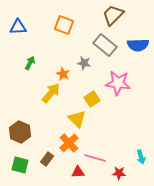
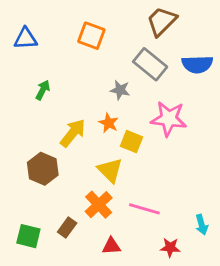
orange star: (63, 74) -> (109, 123), moved
yellow square: (92, 99) -> (131, 142), turned -35
brown hexagon: (20, 132) -> (43, 169), moved
pink line: (95, 158) -> (144, 209), moved

